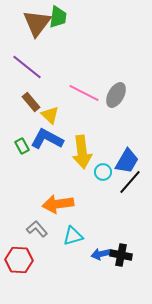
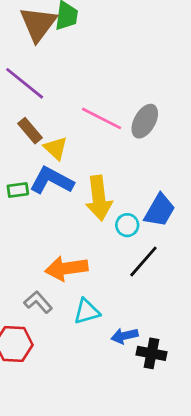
green rectangle: (22, 146) -> (18, 190), turned -70
black line: (130, 182) -> (143, 262), moved
black cross: (121, 255) -> (152, 353), moved

